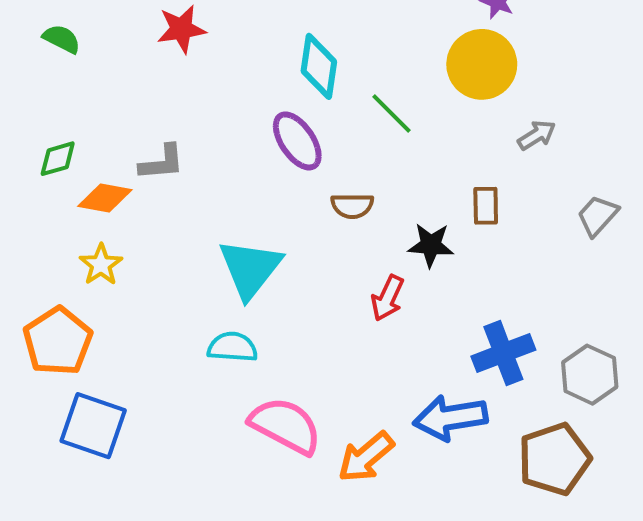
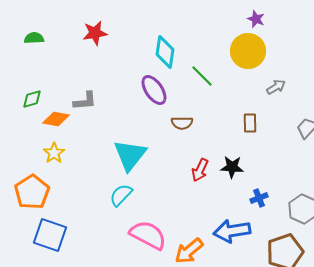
green semicircle: (62, 39) -> (34, 38), turned -30
black star: (431, 245) -> (232, 167), moved
cyan semicircle: (232, 347) -> (121, 195), turned -50
blue cross: (503, 353) -> (259, 198), size x0.6

